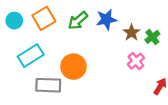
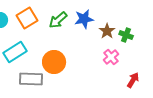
green cross: (152, 37) -> (126, 35), turned -32

